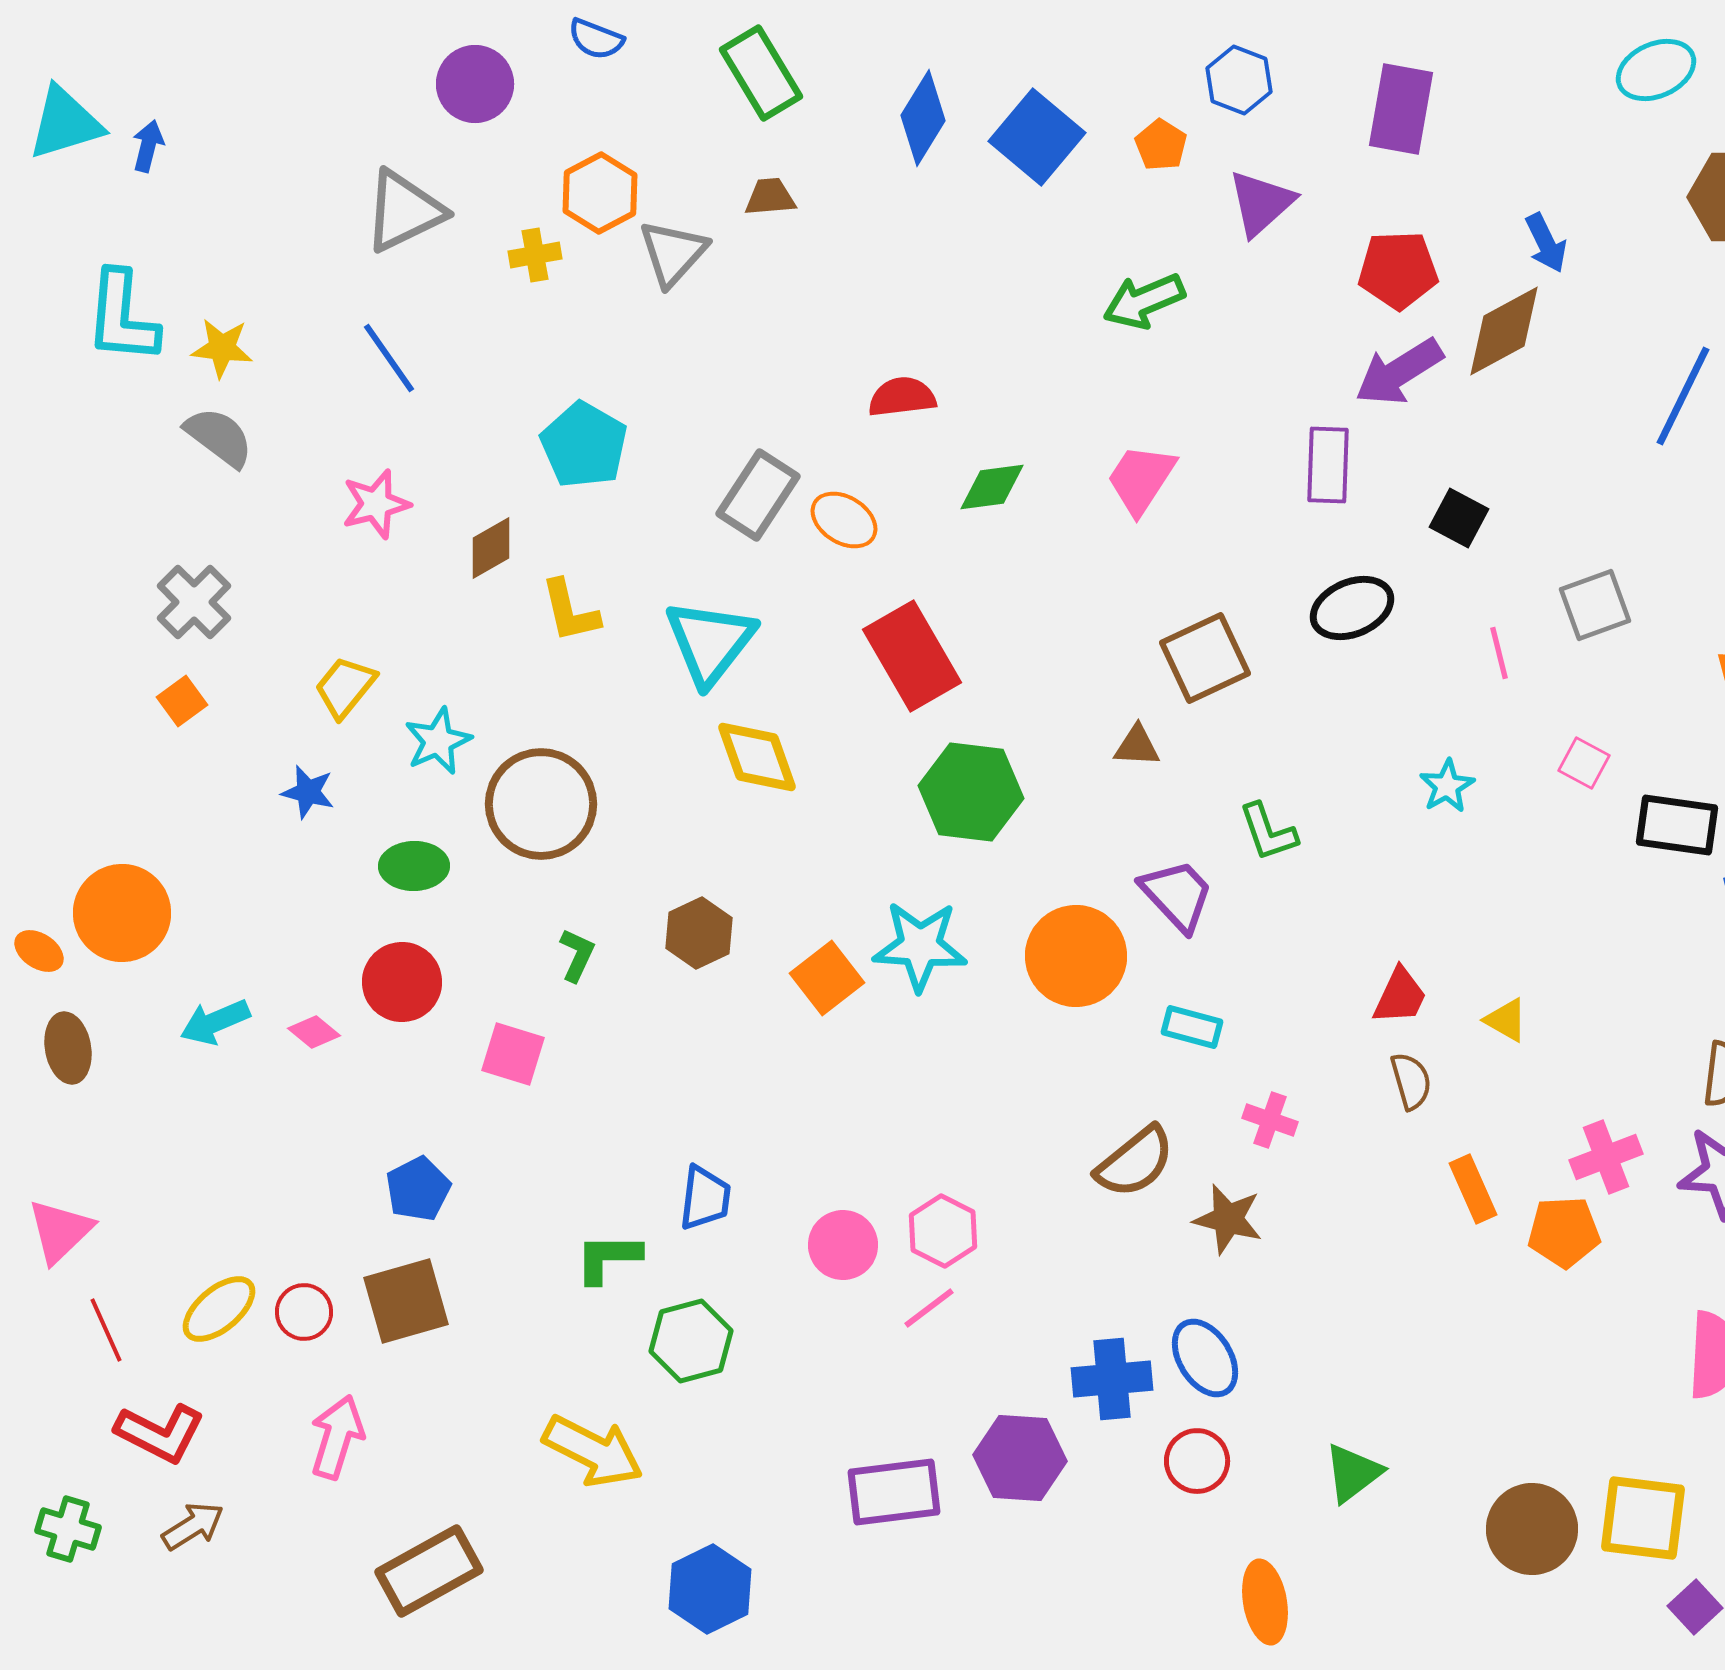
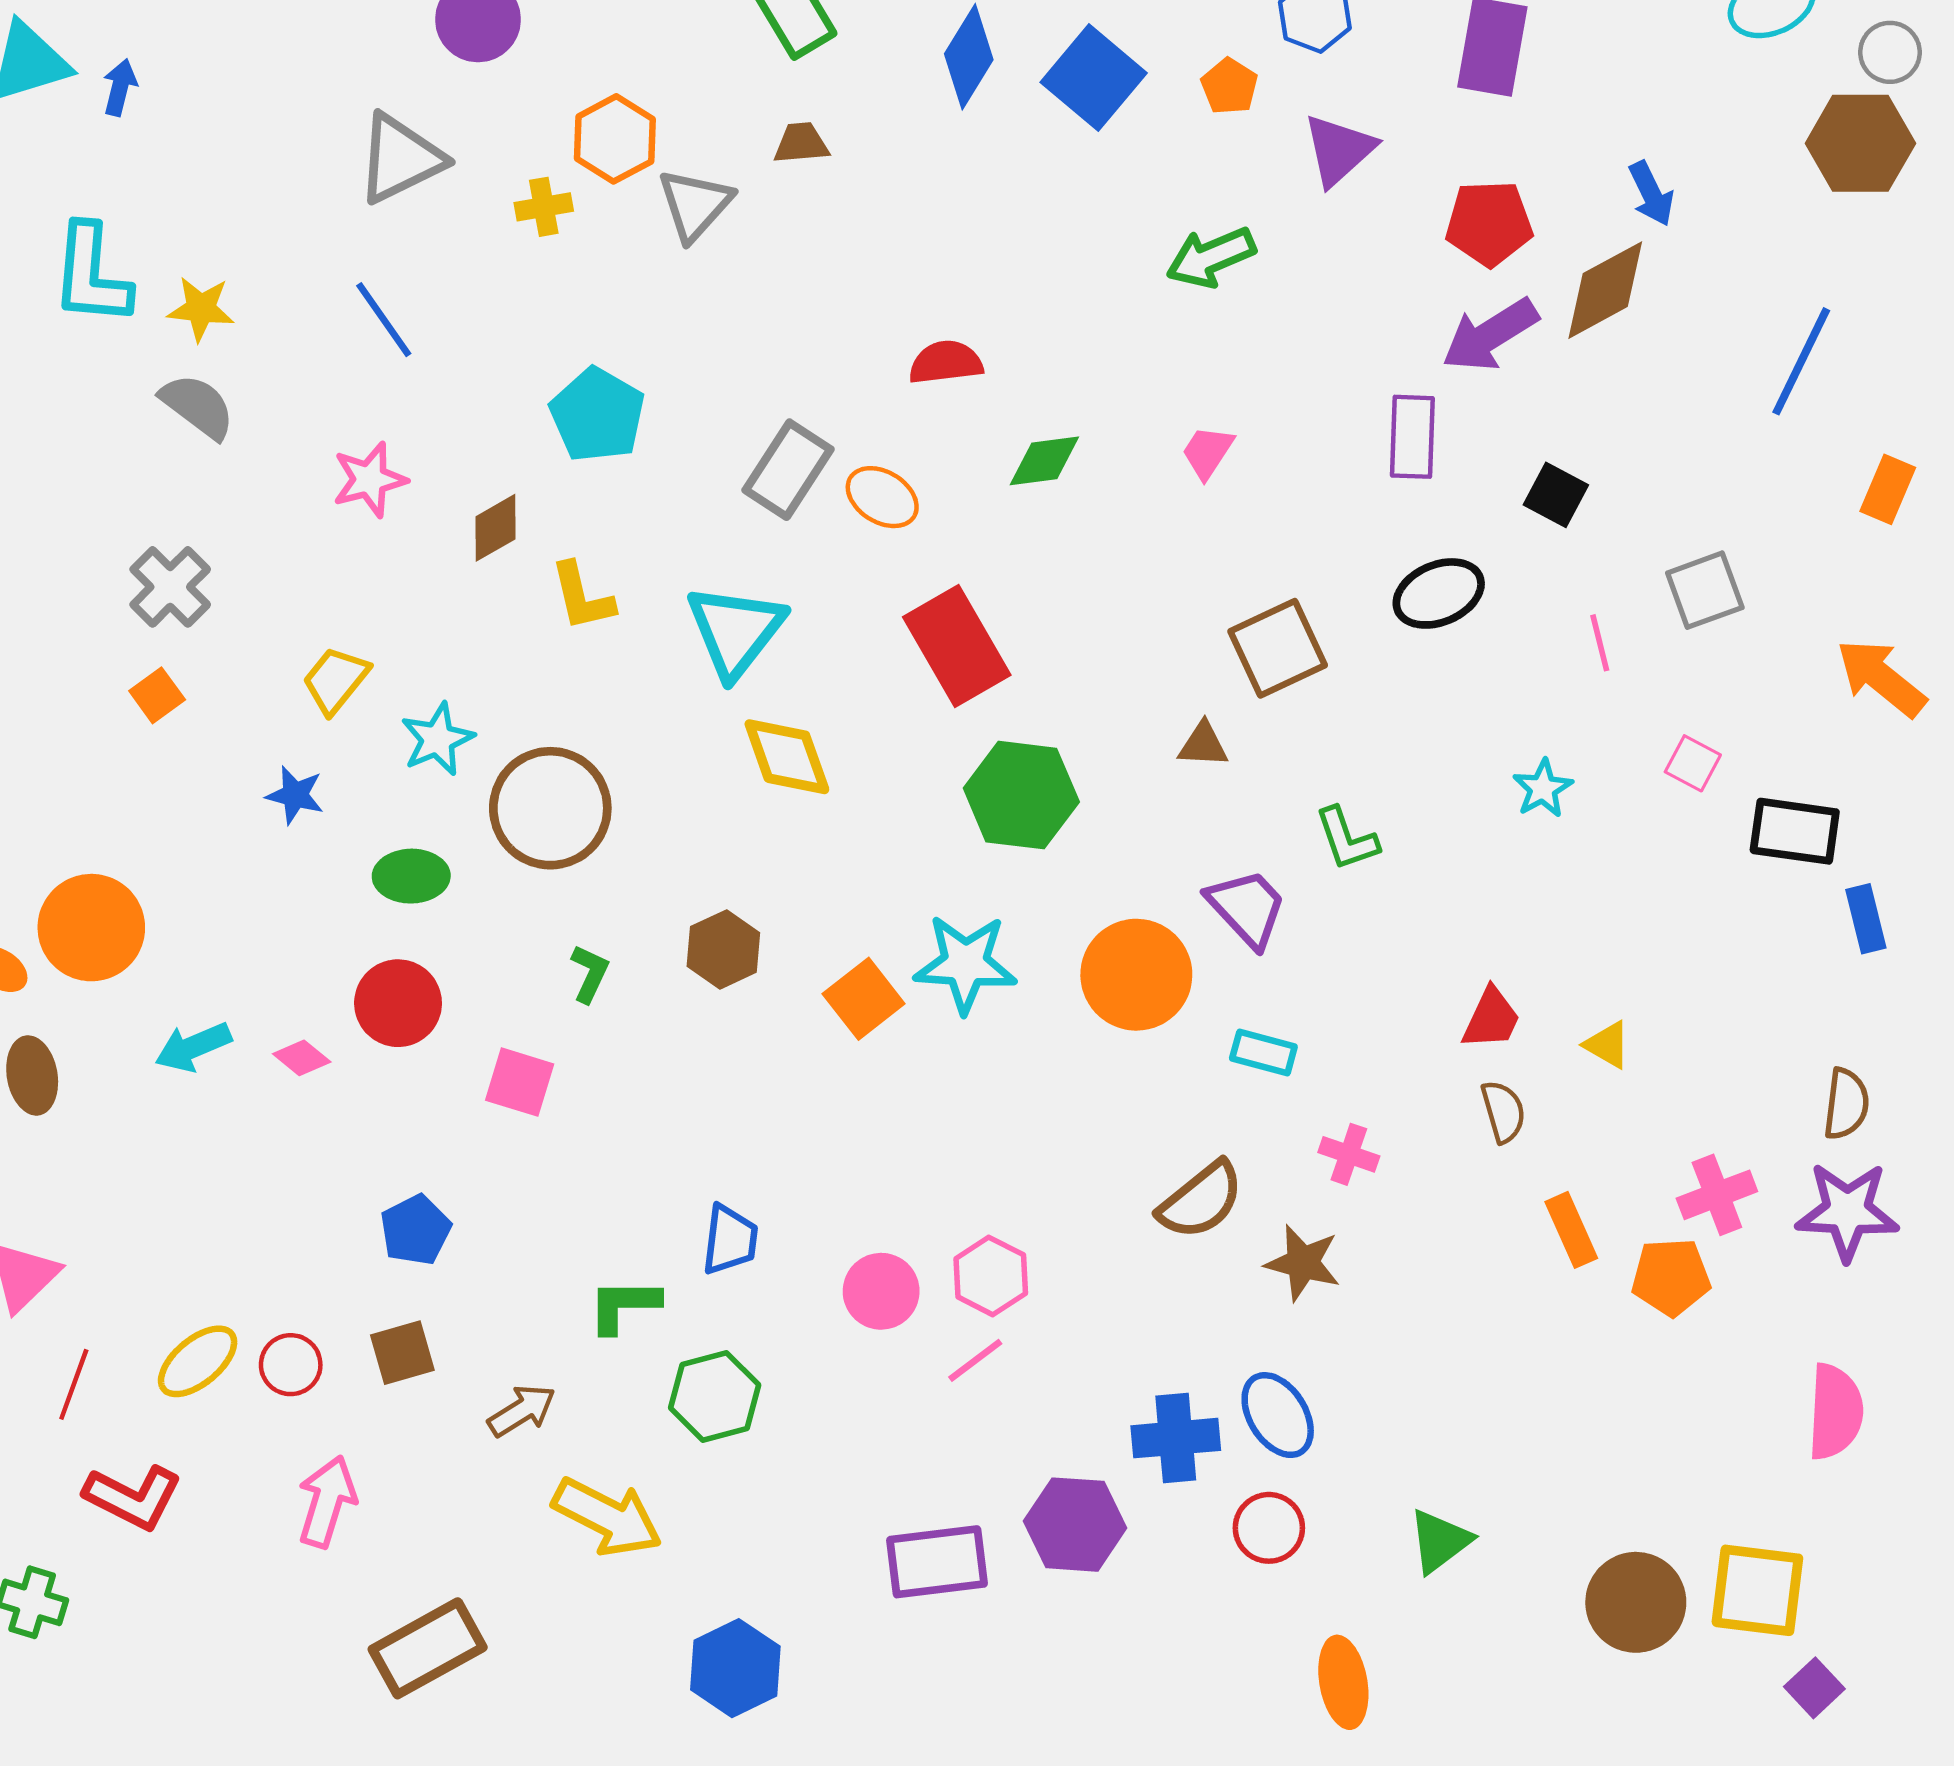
pink trapezoid: (1141, 479) -> (1208, 452), size x0.7
brown square: (406, 1301) -> (402, 1353), size x0.7
red line: (106, 1330) -> (74, 1384), turned 44
brown arrow: (193, 1526) -> (522, 1411), moved

